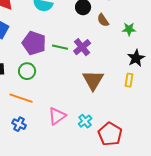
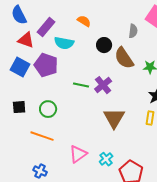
brown semicircle: (103, 20) -> (124, 58), size x1.6
purple pentagon: (34, 43) -> (46, 65), moved
blue cross: (19, 124) -> (40, 171), moved

